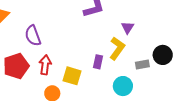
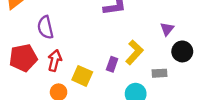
purple triangle: (128, 28) -> (167, 29), moved
black circle: (163, 55) -> (182, 51), moved

